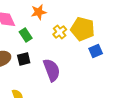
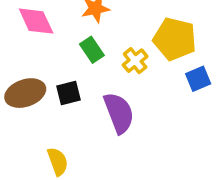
yellow cross: (60, 32) -> (135, 61), moved
green rectangle: (26, 35) -> (92, 50), moved

